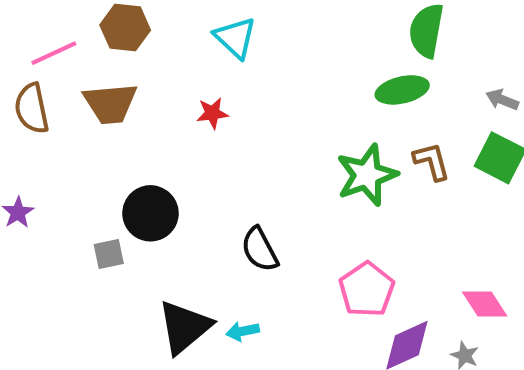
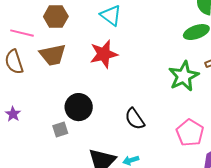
pink line: (54, 53) -> (22, 33), turned 45
red star: (212, 113) -> (104, 54), size x1.8

